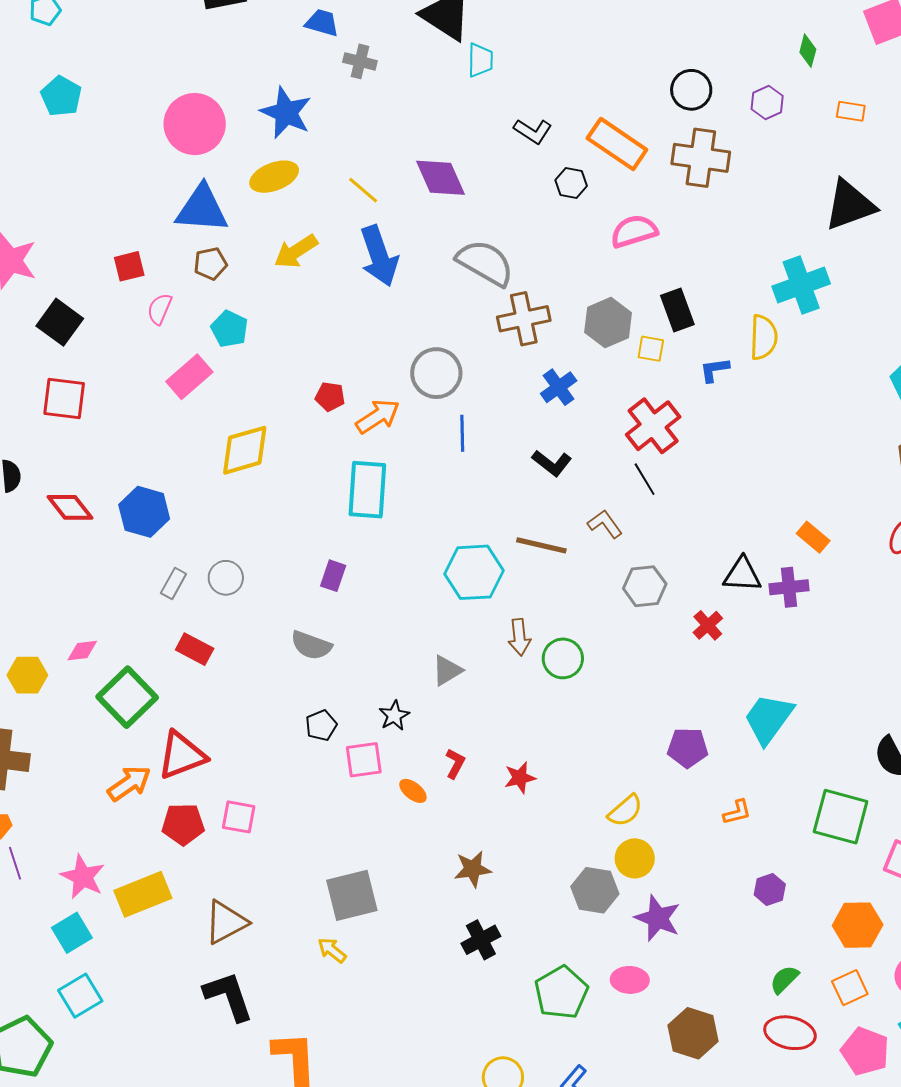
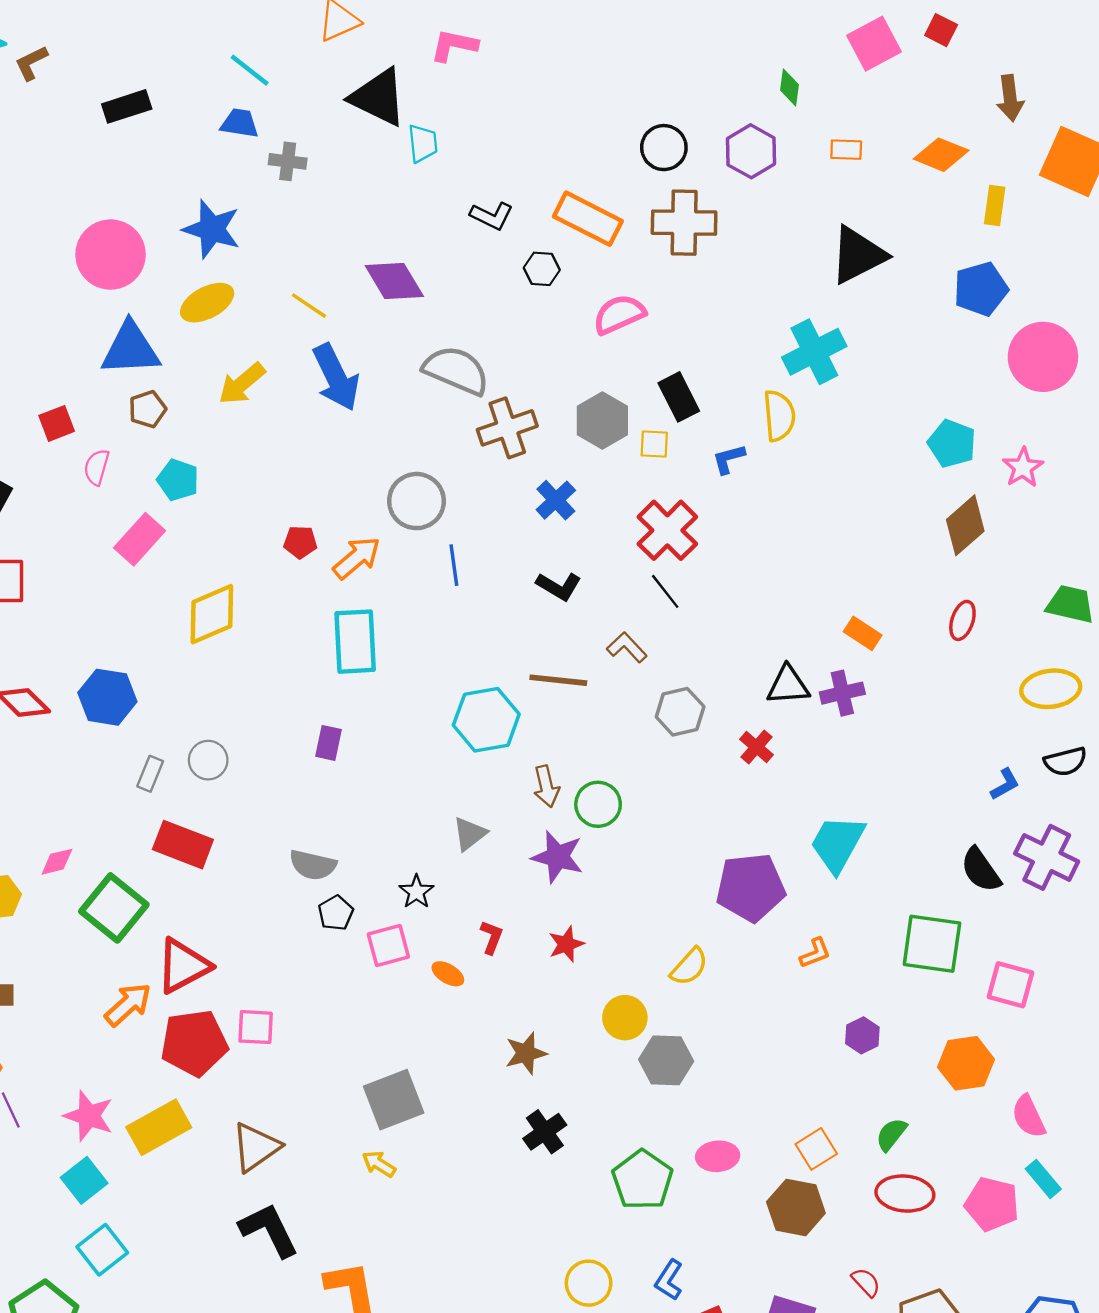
purple hexagon: (767, 103) -> (751, 151), size x1.4
gray semicircle: (311, 645) -> (313, 865), moved
red rectangle: (195, 649) -> (183, 845), size x1.4
purple pentagon: (688, 748) -> (751, 887), size x1.5
red pentagon: (183, 824) -> (194, 1043), size x1.4
yellow circle: (635, 858) -> (625, 1018), moved
purple star: (658, 918) -> (557, 857), moved
orange square: (850, 988) -> (816, 1149), moved

